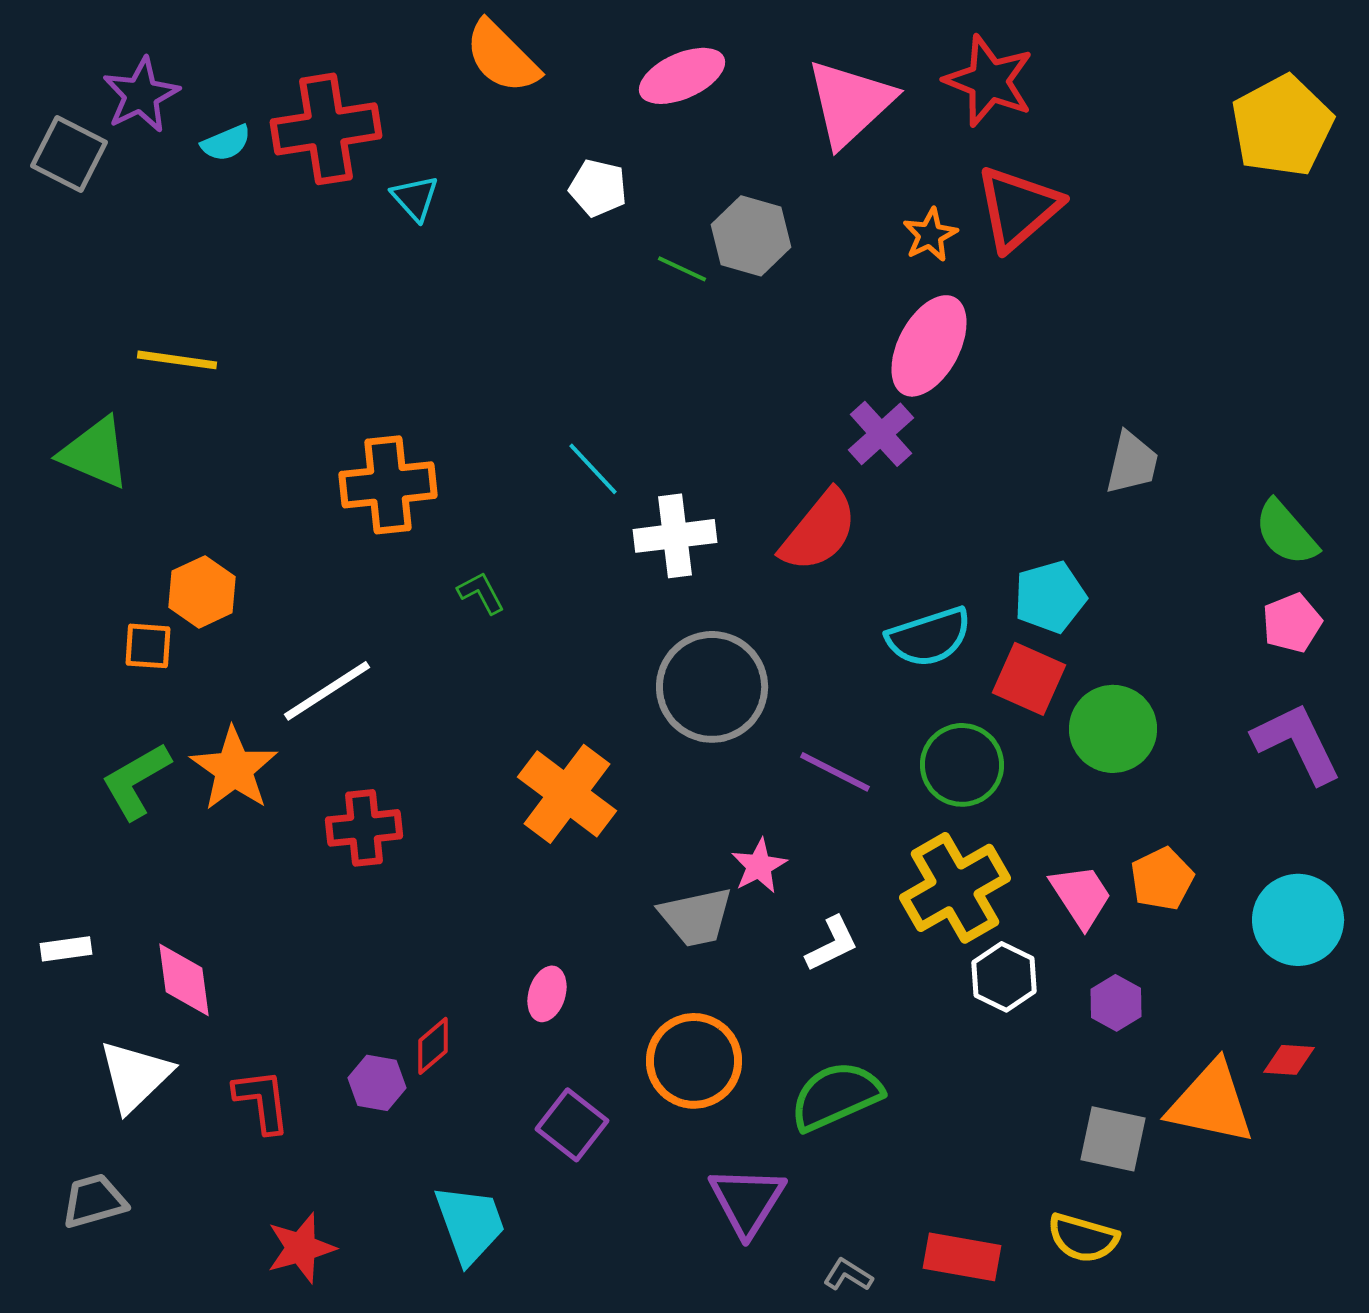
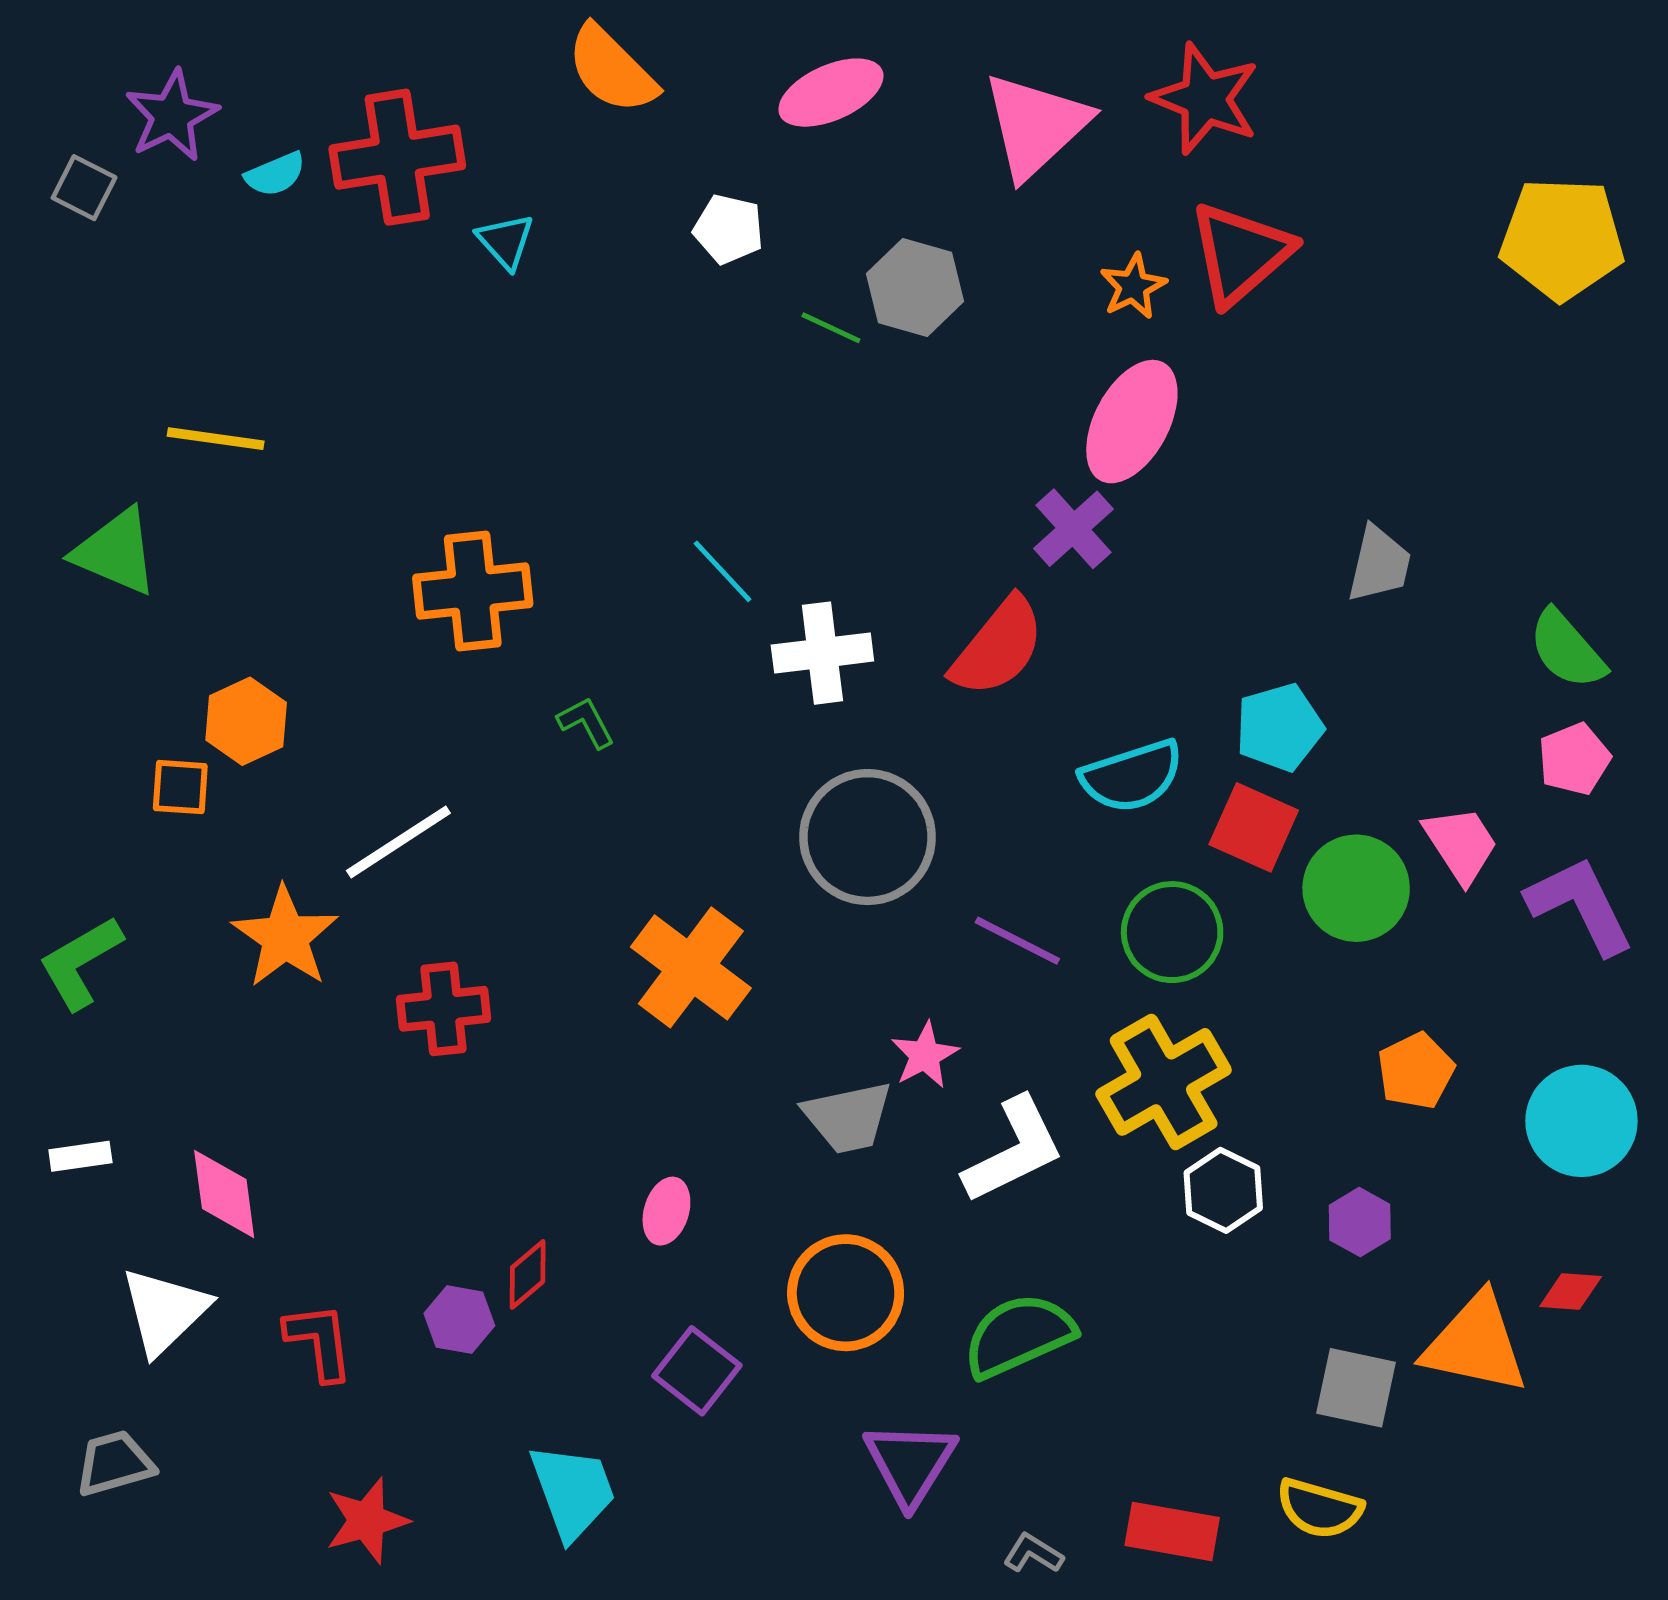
yellow pentagon: (1282, 126) -> (1562, 239), moved, turned 30
gray square: (69, 154) -> (84, 188), size x0.7
green L-shape: (136, 781) -> (80, 963), moved
pink trapezoid: (1081, 896) -> (1461, 844), moved
white L-shape: (832, 944) -> (1014, 1150), size x1.6

